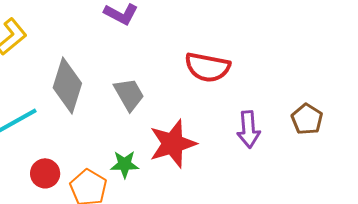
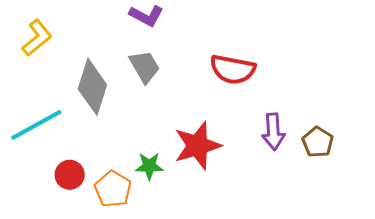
gray trapezoid: (129, 94) -> (145, 67), moved
brown pentagon: (307, 119) -> (318, 142), moved

